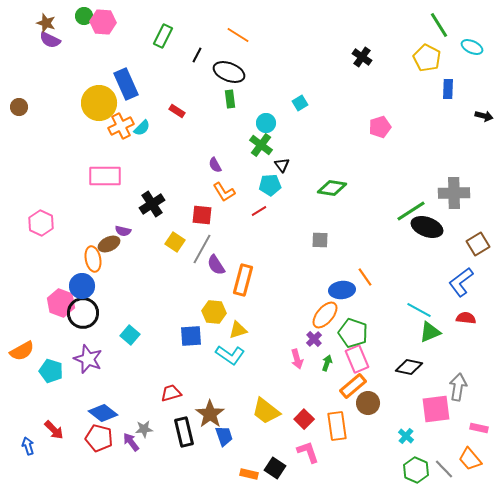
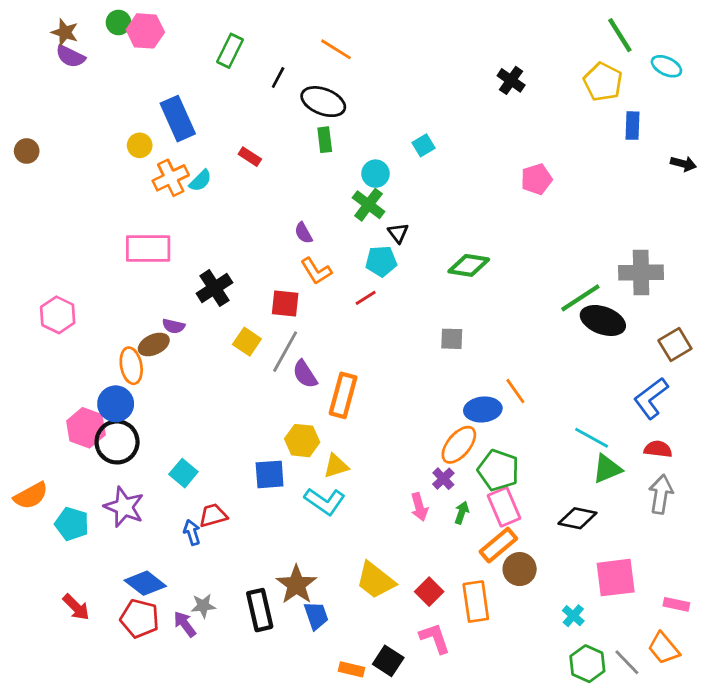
yellow circle: (99, 103) -> (140, 145), size x0.5
gray arrow: (458, 387) -> (661, 494), moved
red trapezoid: (171, 393) -> (213, 515), moved
blue arrow: (28, 446) -> (192, 532), moved

